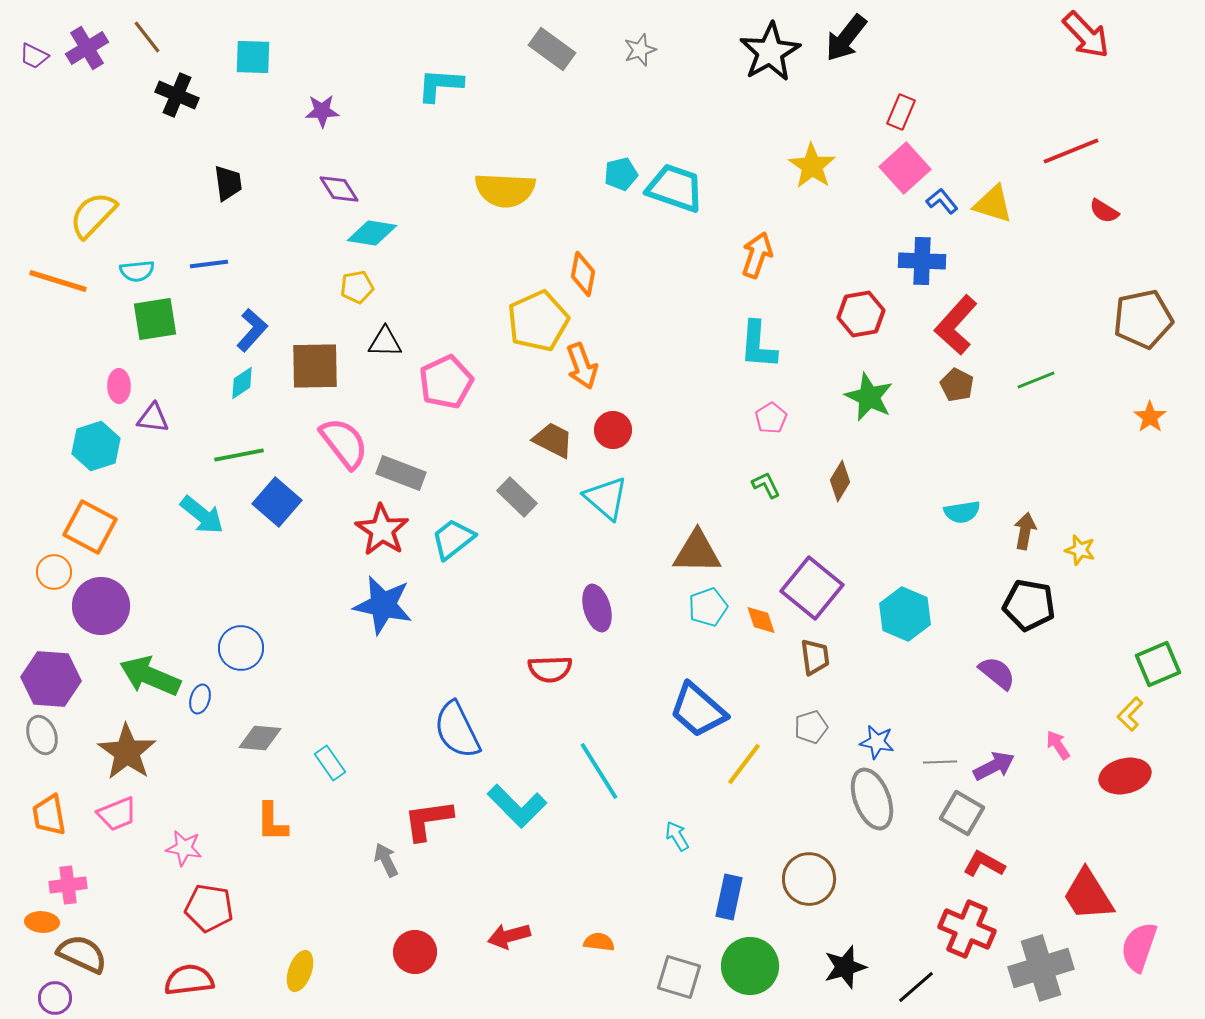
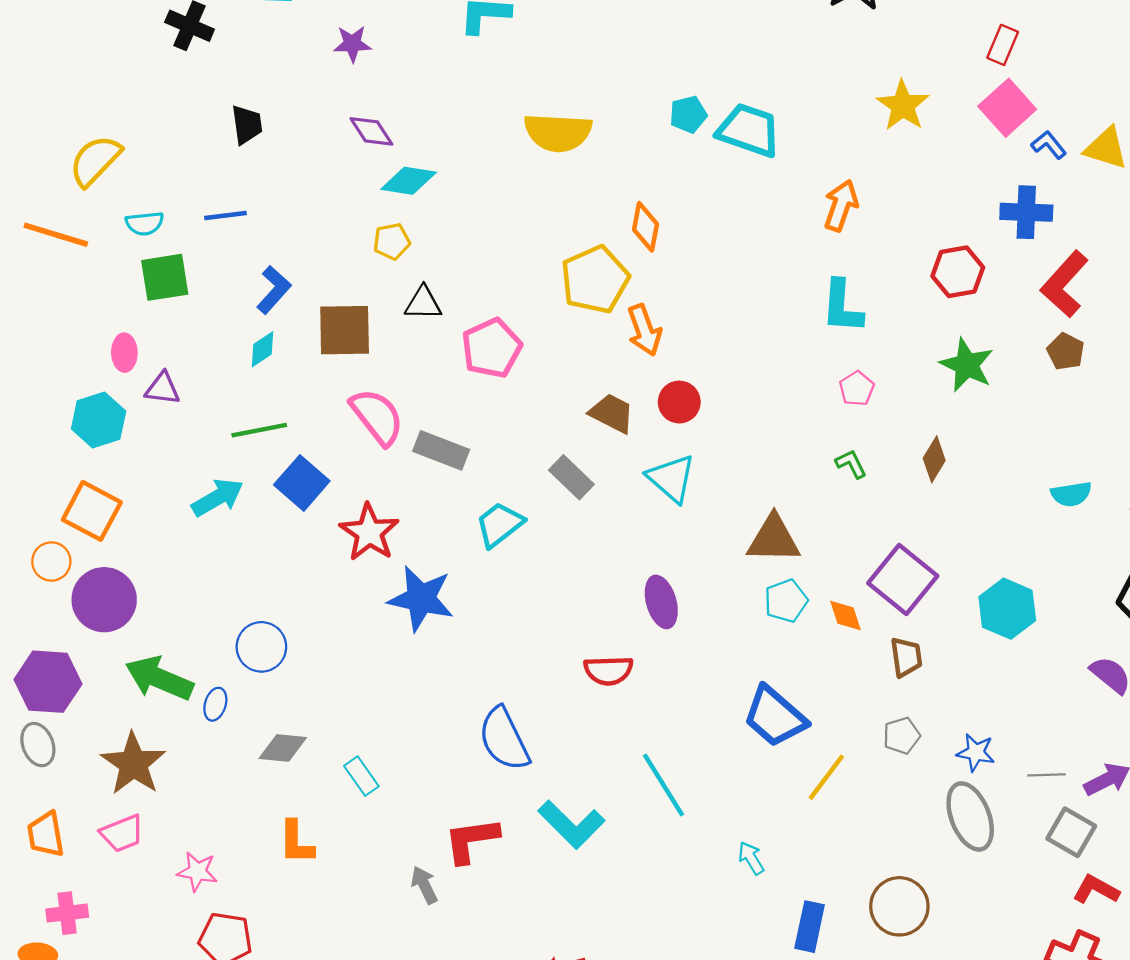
cyan arrow: (202, 515) -> (218, 497), turned -69
red star: (382, 530) -> (369, 532), moved

